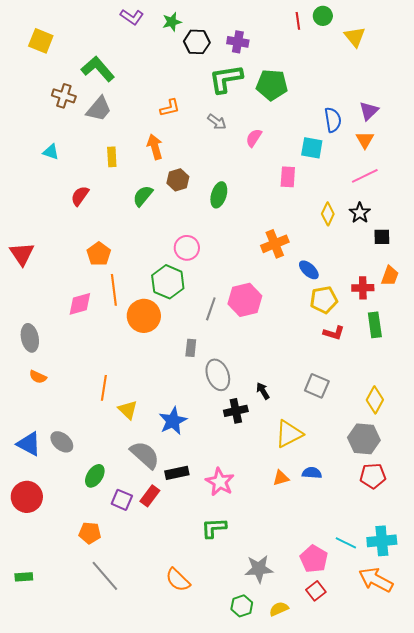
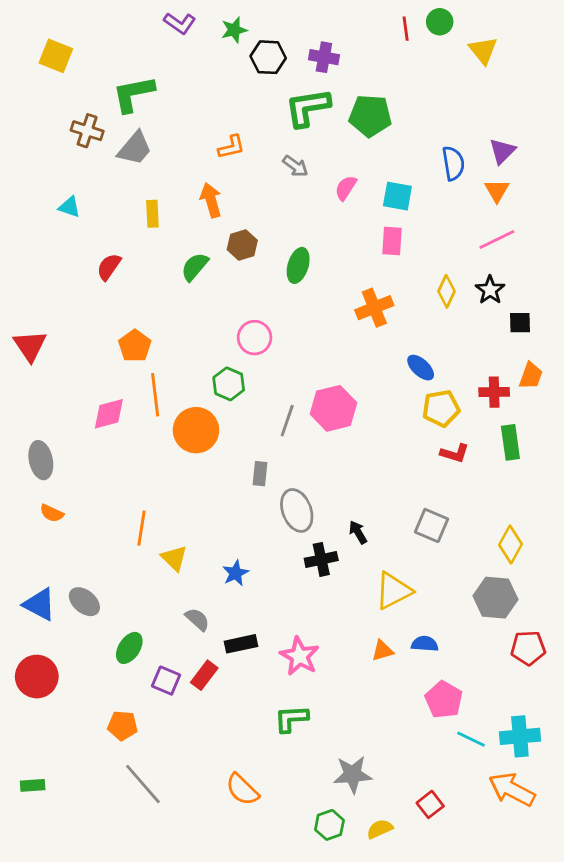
green L-shape: (98, 69) -> (133, 94), turned -60
cyan square: (312, 148) -> (397, 196), moved
orange cross: (275, 244) -> (374, 308), moved
green hexagon: (168, 282) -> (229, 384), size x0.7
blue star: (173, 421) -> (235, 573), size x0.7
gray semicircle: (145, 455) -> (197, 619), size x0.6
red pentagon: (373, 476) -> (528, 648), moved
pink pentagon: (314, 559) -> (444, 700), moved

